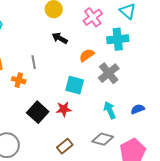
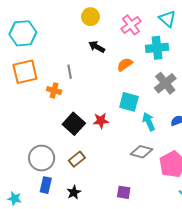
gray cross: (109, 73) -> (165, 83), moved
cyan square: (75, 85) -> (129, 102), moved
brown rectangle: (65, 146) -> (77, 159), moved

